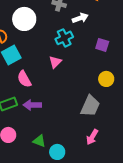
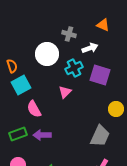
white circle: (24, 19) -> (47, 54), moved
purple square: (102, 45) -> (100, 75), moved, size x1.5

